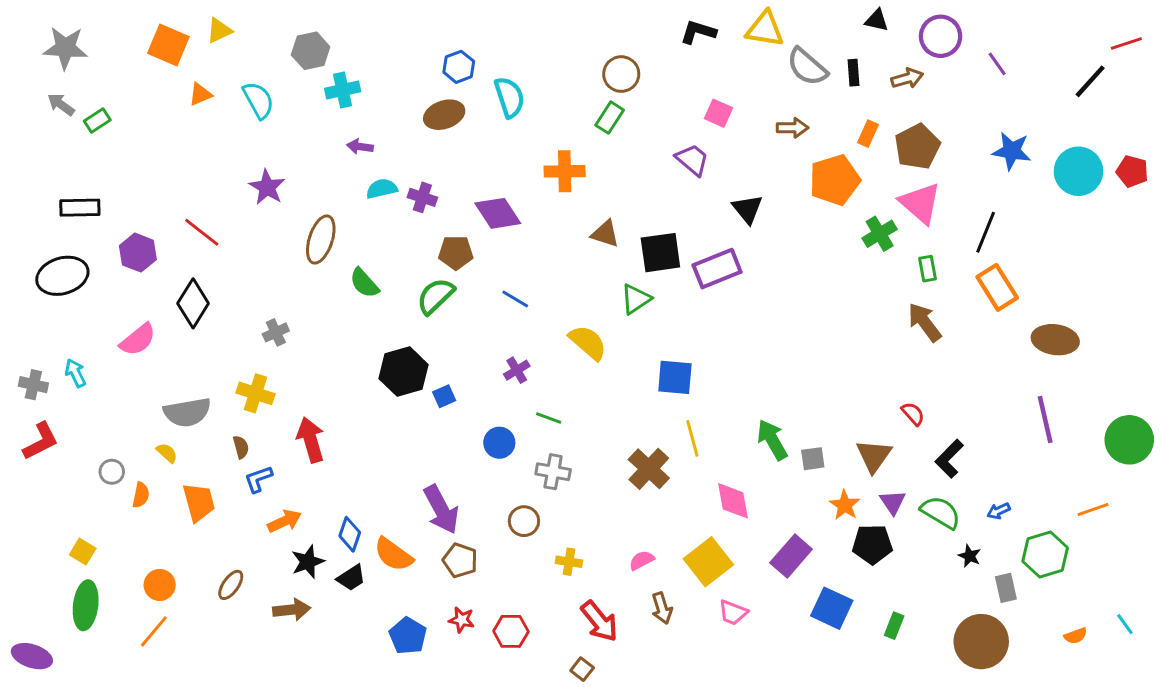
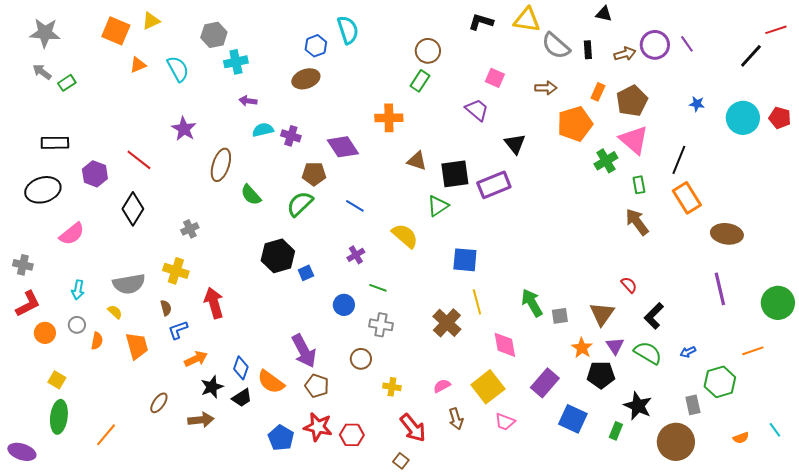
purple circle: (941, 36) -> (655, 45), moved
cyan semicircle: (509, 97) -> (348, 30), moved
blue star: (1012, 151) -> (697, 104), size x0.6
pink semicircle: (138, 340) -> (72, 234), moved
cyan arrow: (75, 373) -> (78, 290), moved, turned -144
black star: (970, 556) -> (638, 406), moved, size x1.8
orange circle: (160, 585) -> (45, 333), moved
red star: (462, 620) -> (318, 427), size x1.6

